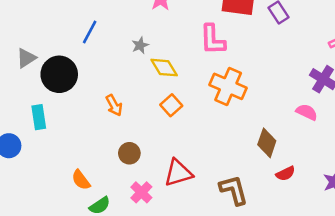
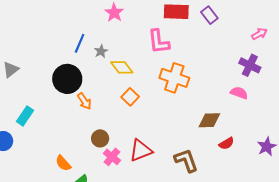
blue line: (90, 32) -> (80, 43), moved
black circle: (59, 74) -> (67, 79), moved
cyan rectangle: (39, 117) -> (25, 116), turned 48
brown diamond: (267, 143) -> (209, 120), turned 75
pink cross: (141, 192) -> (112, 157), moved

